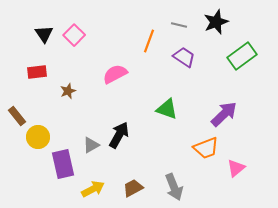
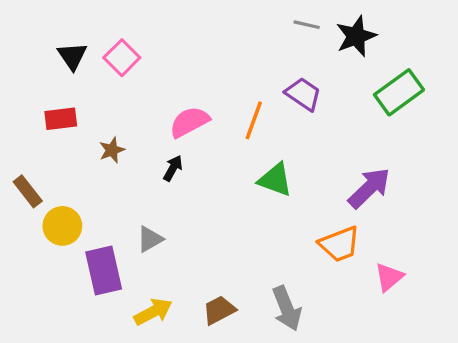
gray line: (179, 25) -> (307, 25), moved
orange line: (149, 41) -> (254, 120), moved
black arrow: (119, 135) -> (173, 168), moved, size x0.6

